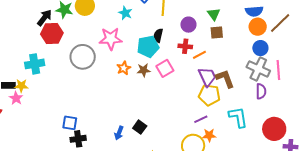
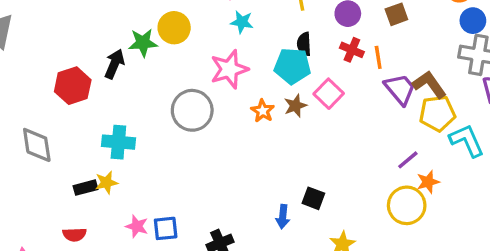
red hexagon: (52, 34) -> (73, 86), moved
cyan pentagon: (148, 46) -> (292, 66), turned 30
red cross: (185, 46) -> (352, 50), turned 32
orange line: (199, 55) -> (378, 57), turned -56
cyan cross: (35, 64) -> (118, 142), turned 30
yellow pentagon: (209, 95) -> (437, 113), moved
pink star: (16, 98) -> (137, 226), moved
blue square: (70, 123) -> (166, 228), moved

